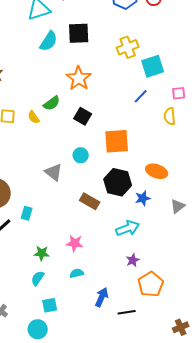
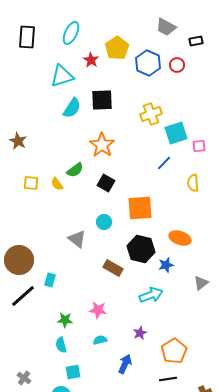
pink square: (179, 93) -> (199, 146), moved
gray triangle: (178, 206) -> (201, 283), moved
purple star: (133, 260) -> (140, 333), moved
cyan semicircle: (38, 278) -> (61, 345), turned -49
black line: (127, 312) -> (168, 379), moved

